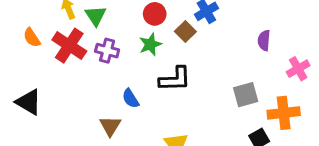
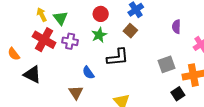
brown square: (185, 32) -> (130, 31), moved
orange semicircle: (32, 38) -> (14, 54), moved
black triangle: (29, 102) -> (32, 74), moved

